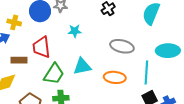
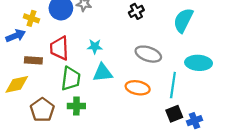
cyan star: (75, 31) -> (95, 46), moved
green trapezoid: (54, 74) -> (71, 79), turned -30

